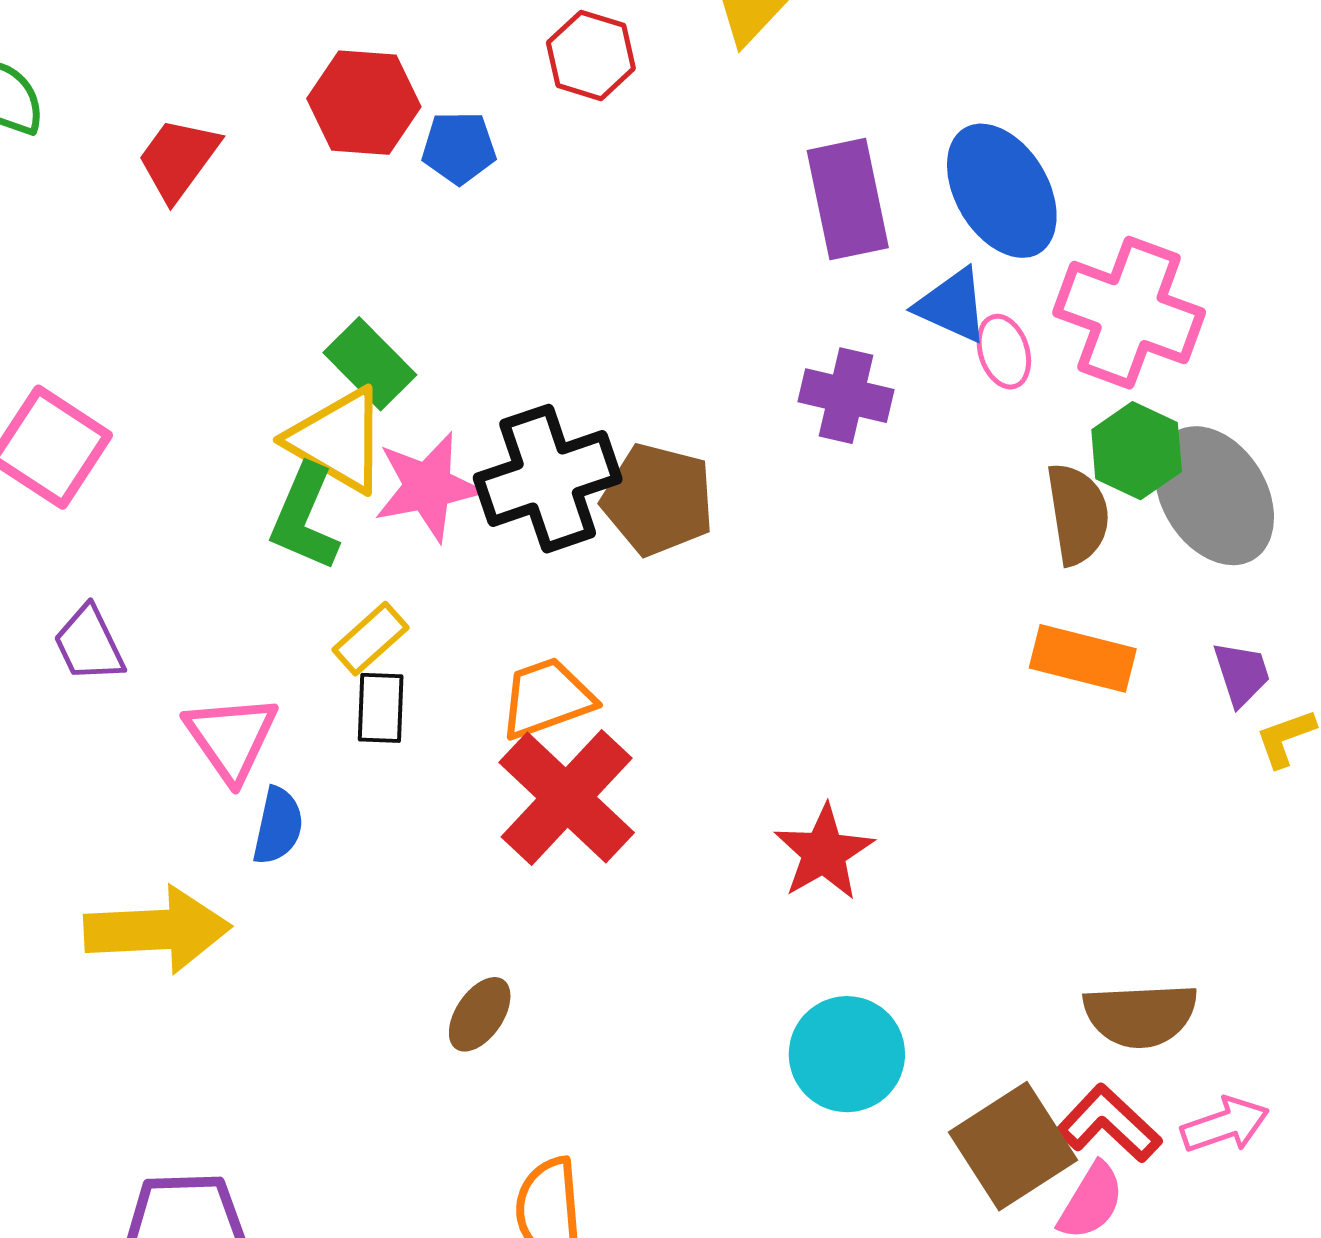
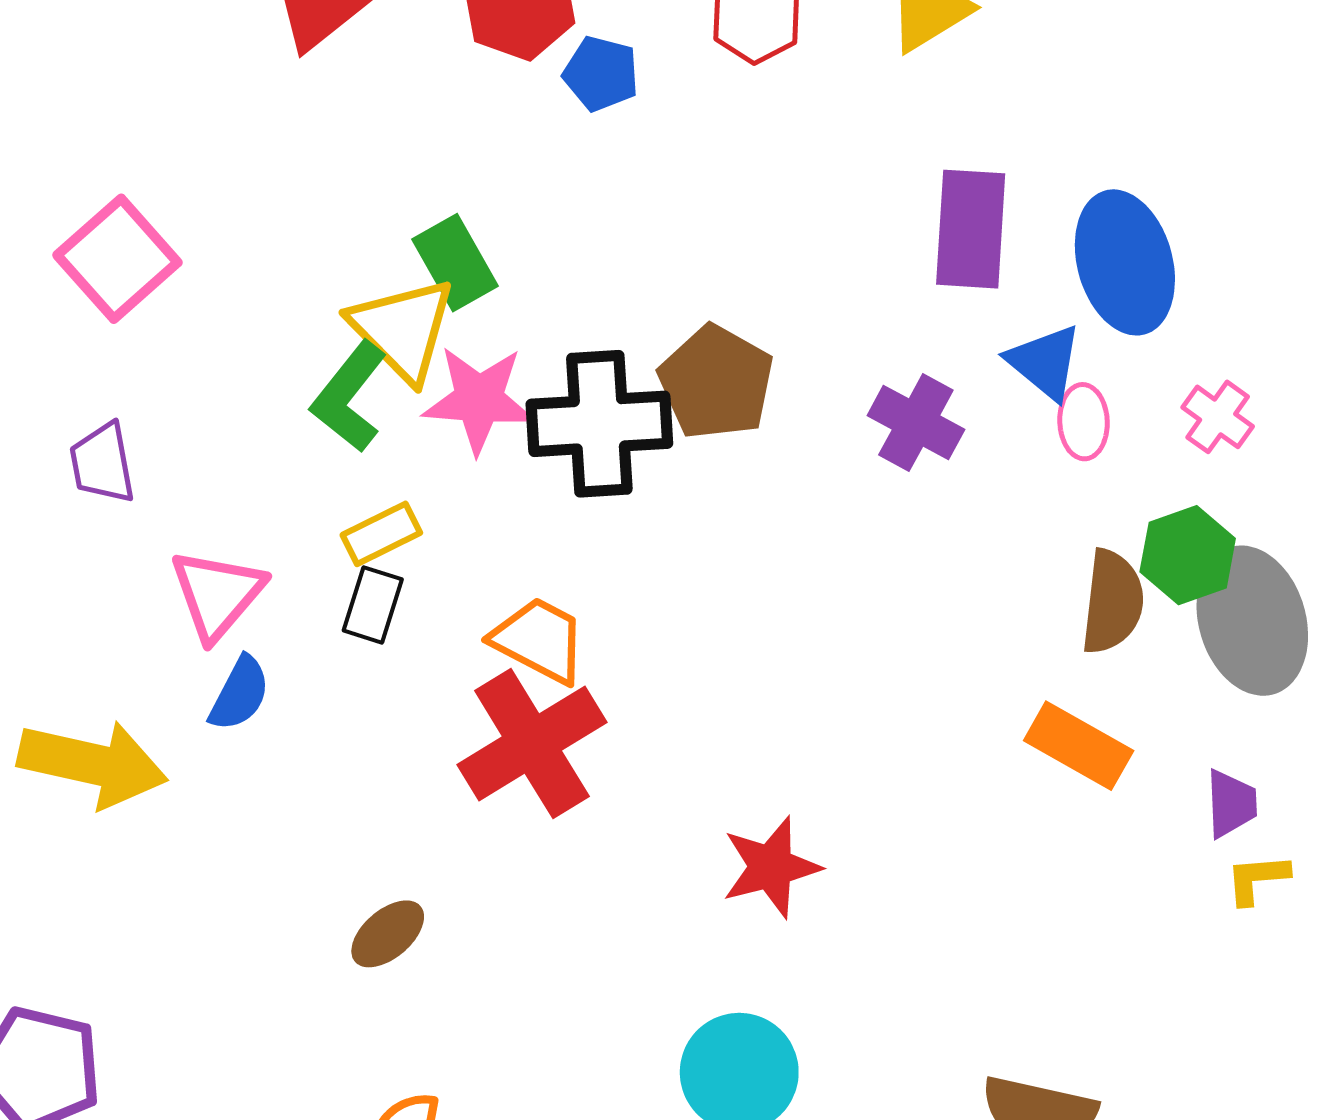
pink cross: (1129, 313) -> (1218, 417), size x0.5
brown pentagon: (658, 500) -> (716, 382), moved
orange trapezoid: (547, 698) -> (539, 640), turned 32

